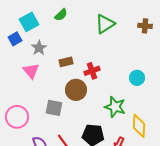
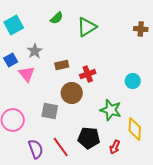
cyan square: (29, 22) -> (14, 25), moved
green triangle: (105, 24) -> (87, 27), moved
blue square: (15, 39) -> (11, 60), moved

